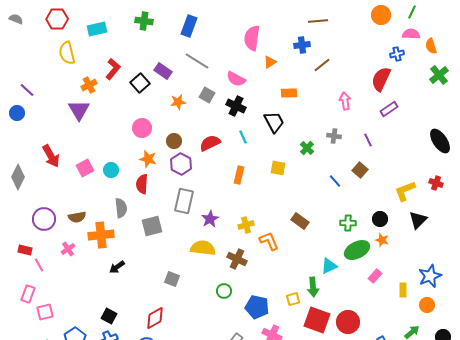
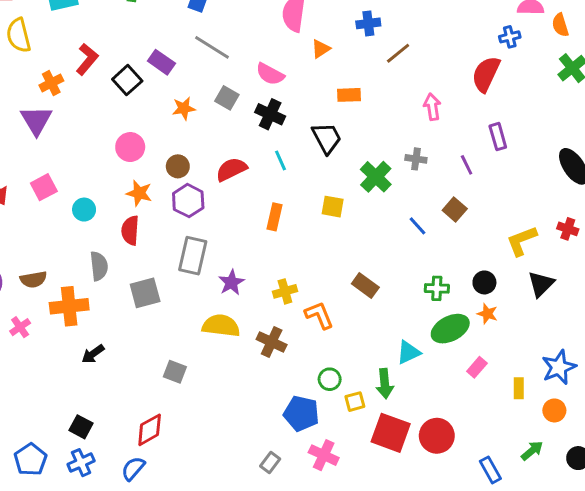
purple rectangle: (389, 109) -> (498, 137), moved, turned -72
green cross: (307, 148) -> (376, 177), size x1.5
pink square: (85, 168) -> (44, 187), moved
green circle: (224, 291) -> (330, 379), moved

